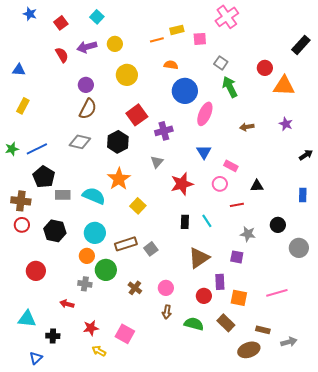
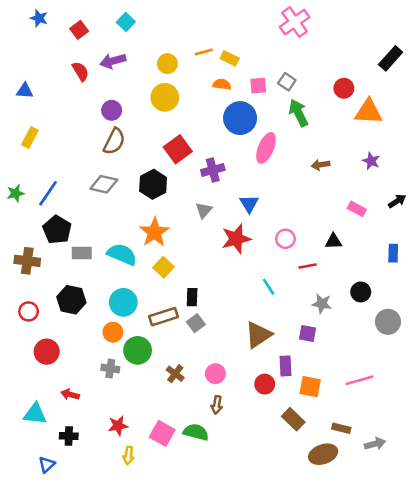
yellow rectangle: (177, 30) -> (230, 58), moved, turned 40
pink square: (200, 39) -> (258, 86), moved
yellow circle: (115, 44) -> (167, 64), moved
blue line: (37, 149) -> (48, 193), turned -30
blue triangle: (204, 152) -> (249, 204), moved
pink rectangle: (231, 166) -> (357, 209), moved
yellow square: (138, 206) -> (163, 267), moved
black rectangle: (185, 222) -> (192, 297), moved
red circle: (22, 225) -> (29, 311), moved
red arrow: (67, 304) -> (70, 394), moved
green semicircle: (194, 324) -> (196, 432), moved
yellow arrow: (99, 351) -> (128, 455), turned -112

